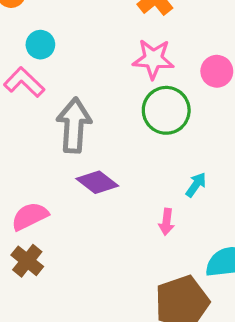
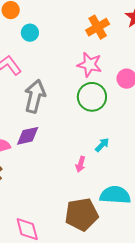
cyan circle: (40, 45) -> (30, 33), moved
purple diamond: (97, 182) -> (28, 136), moved, turned -60

